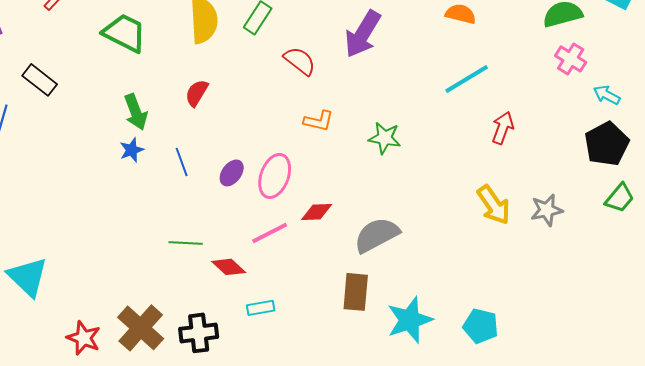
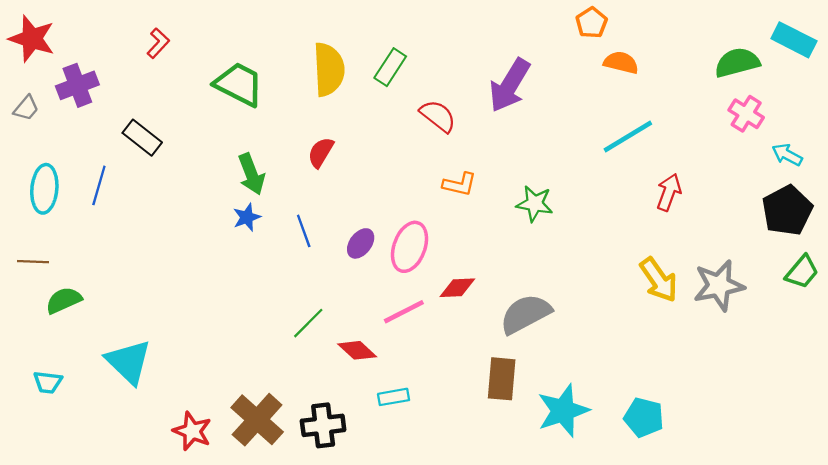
gray star: (547, 210) -> (719, 286), size x1.4
green line: (186, 243) -> (308, 323), turned -48

